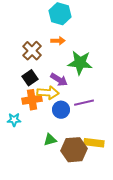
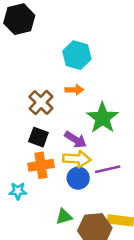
green star: (80, 63) -> (102, 118), turned 30
black square: (30, 78) -> (38, 137), turned -35
yellow arrow: (48, 93) -> (77, 159), moved

